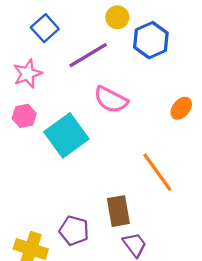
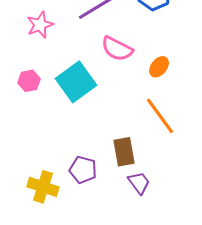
orange ellipse: (181, 108) -> (159, 67), moved
pink hexagon: (24, 116) -> (29, 81), moved

